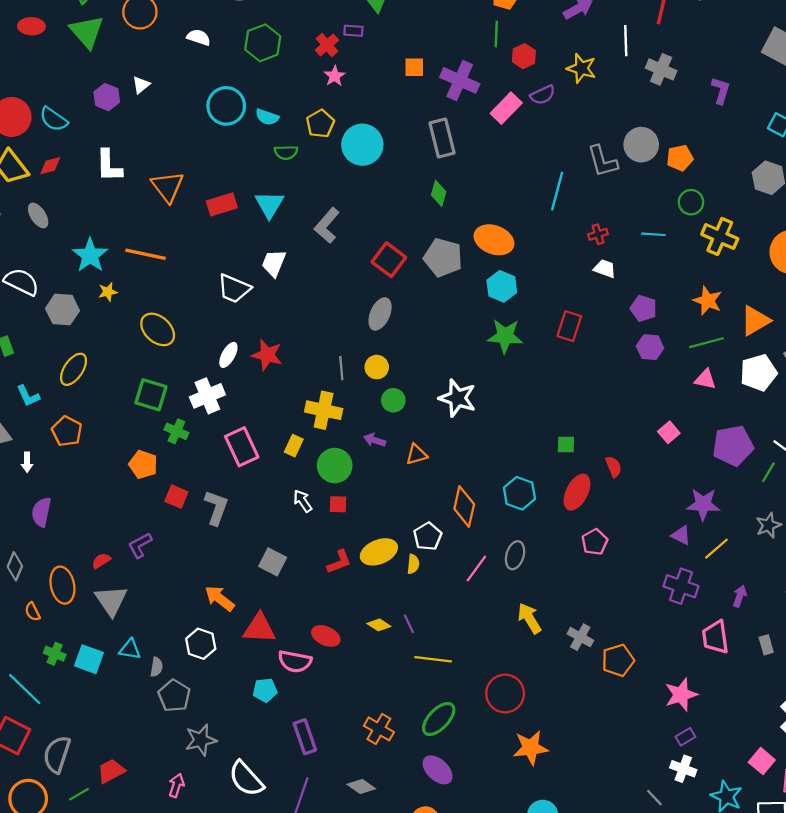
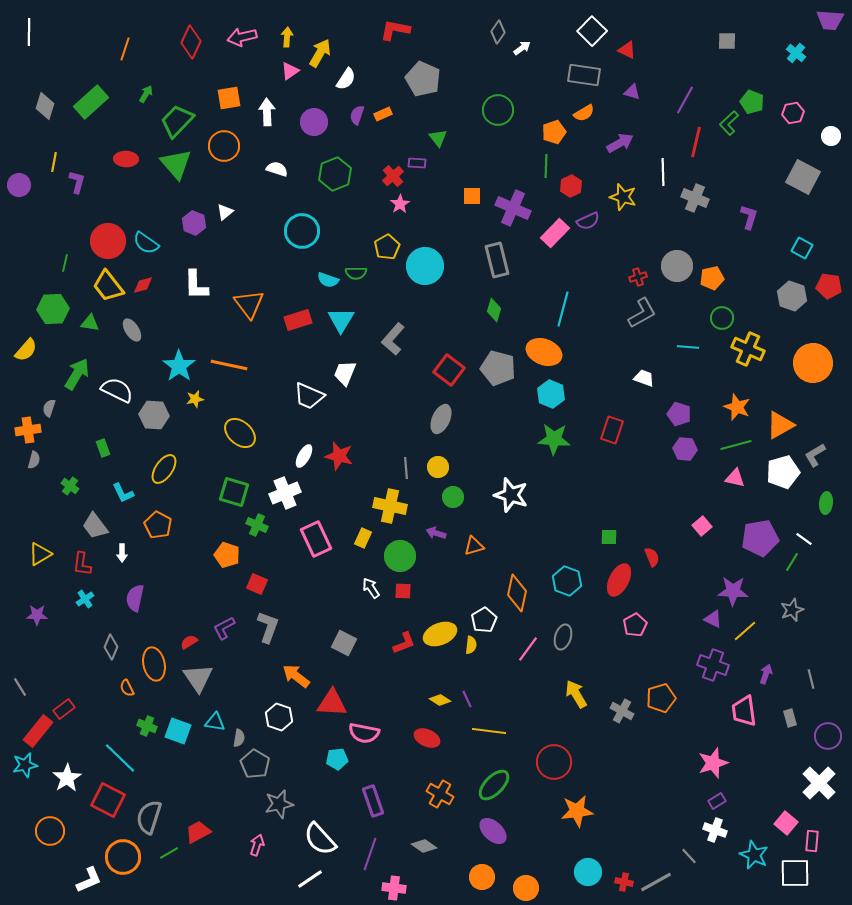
cyan semicircle: (267, 117) -> (328, 280), moved
gray L-shape: (602, 161) -> (642, 313), moved, turned -104
cyan line: (557, 191) -> (563, 309), moved
red cross: (598, 234) -> (638, 277), moved
gray L-shape: (216, 508) -> (268, 627), moved
red ellipse: (326, 636) -> (427, 738), moved
orange pentagon: (618, 660) -> (661, 698), moved

